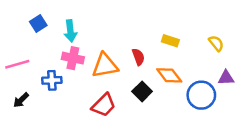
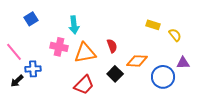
cyan arrow: (70, 31) -> (74, 25), moved
yellow rectangle: (170, 41) -> (153, 25), moved
pink line: (17, 64) -> (14, 52), turned 66
orange diamond: (169, 75) -> (137, 61), turned -50
blue cross: (52, 80) -> (33, 69), moved

